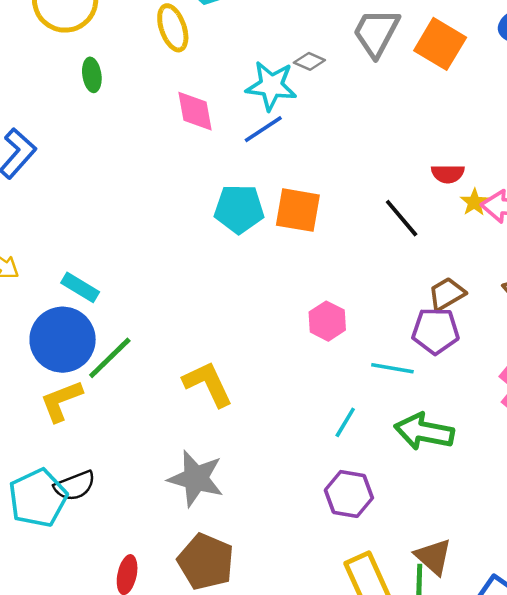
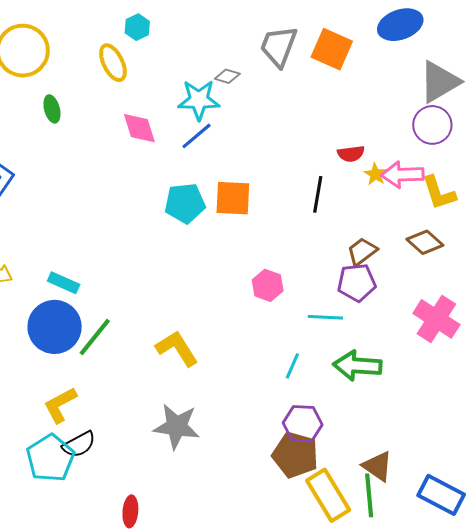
black line: (402, 218) -> (318, 194), turned 57
yellow L-shape: (61, 401) -> (60, 405), moved
brown pentagon: (206, 562) -> (295, 455), moved

